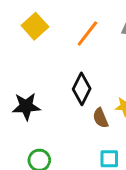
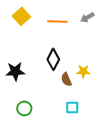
orange line: (87, 34) -> (57, 21), turned 54

